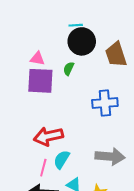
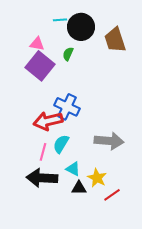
cyan line: (76, 25) -> (60, 20), moved
purple square: (40, 81) -> (40, 66), turned 36
blue cross: (105, 103) -> (67, 107), moved, turned 30

